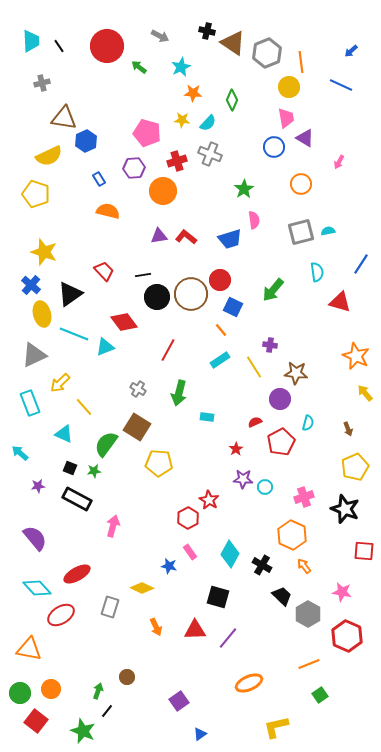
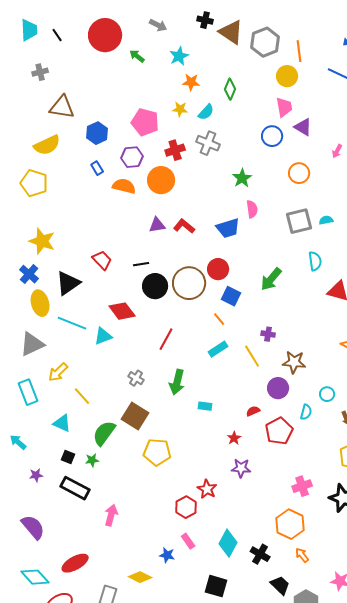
blue hexagon: (86, 141) -> (97, 133), moved
orange semicircle: (108, 211) -> (124, 186), moved
cyan circle: (265, 487) -> (327, 394), moved

